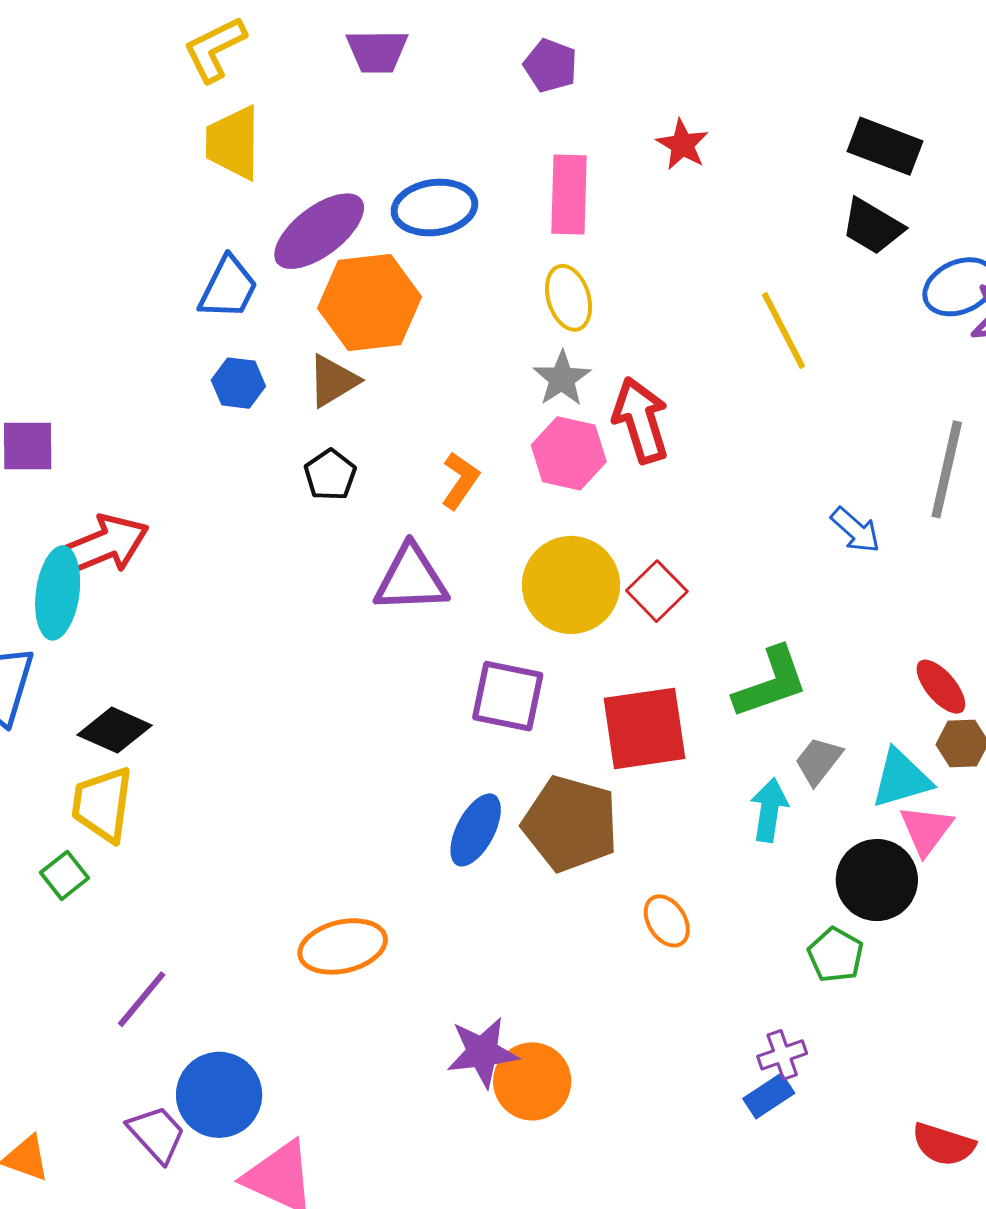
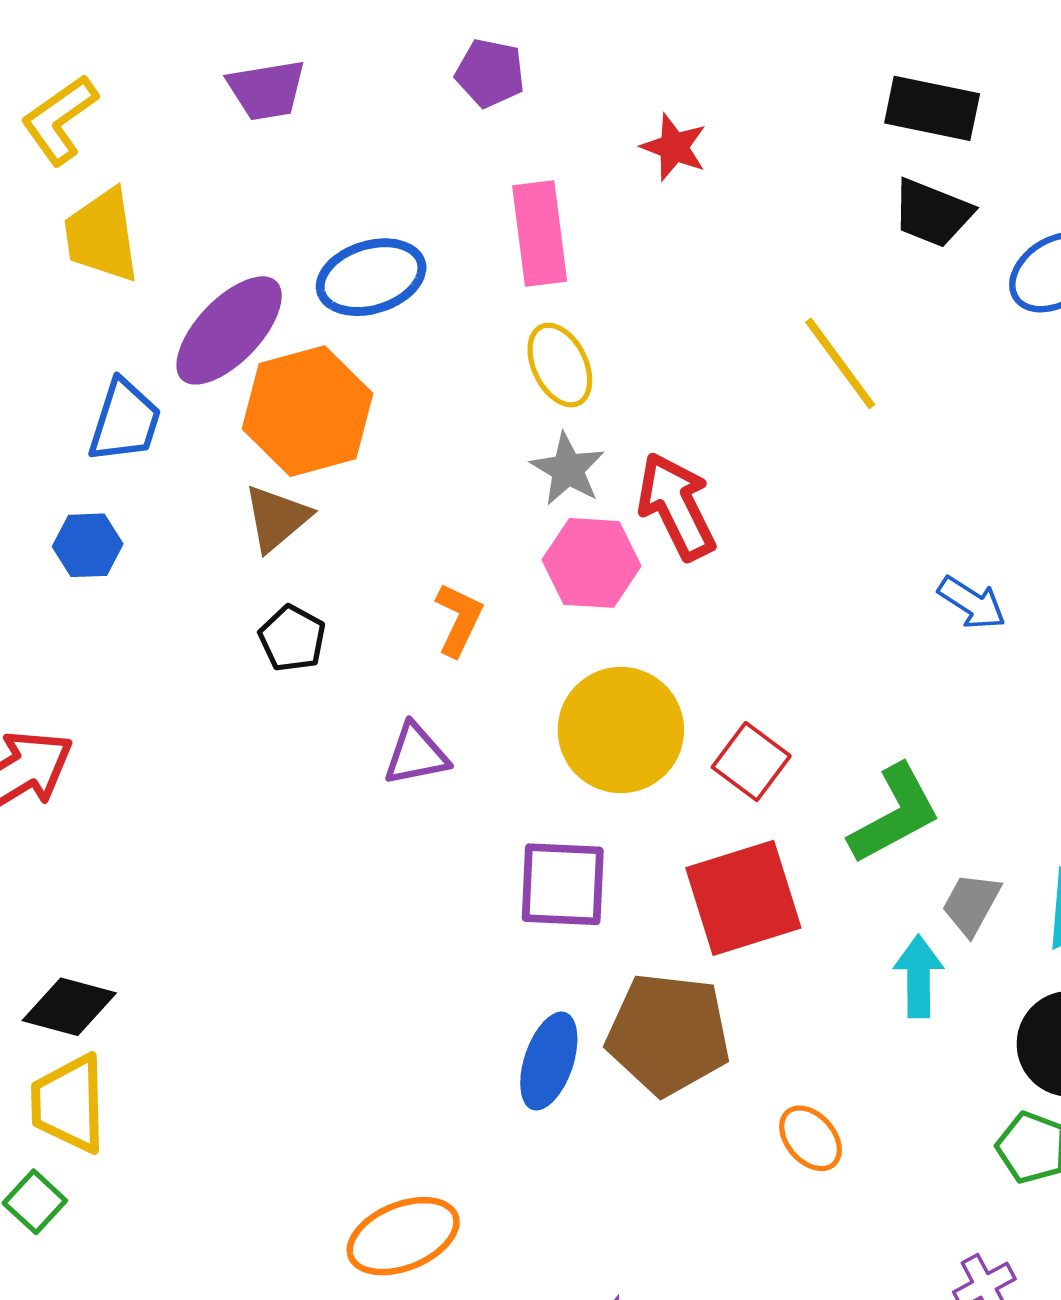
blue hexagon: (238, 383) -> (88, 545), moved
purple triangle: (411, 579) -> (416, 754), size x0.7
red square: (657, 591) -> (751, 762), moved

